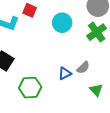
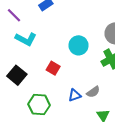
red square: (30, 10) -> (53, 68), moved

